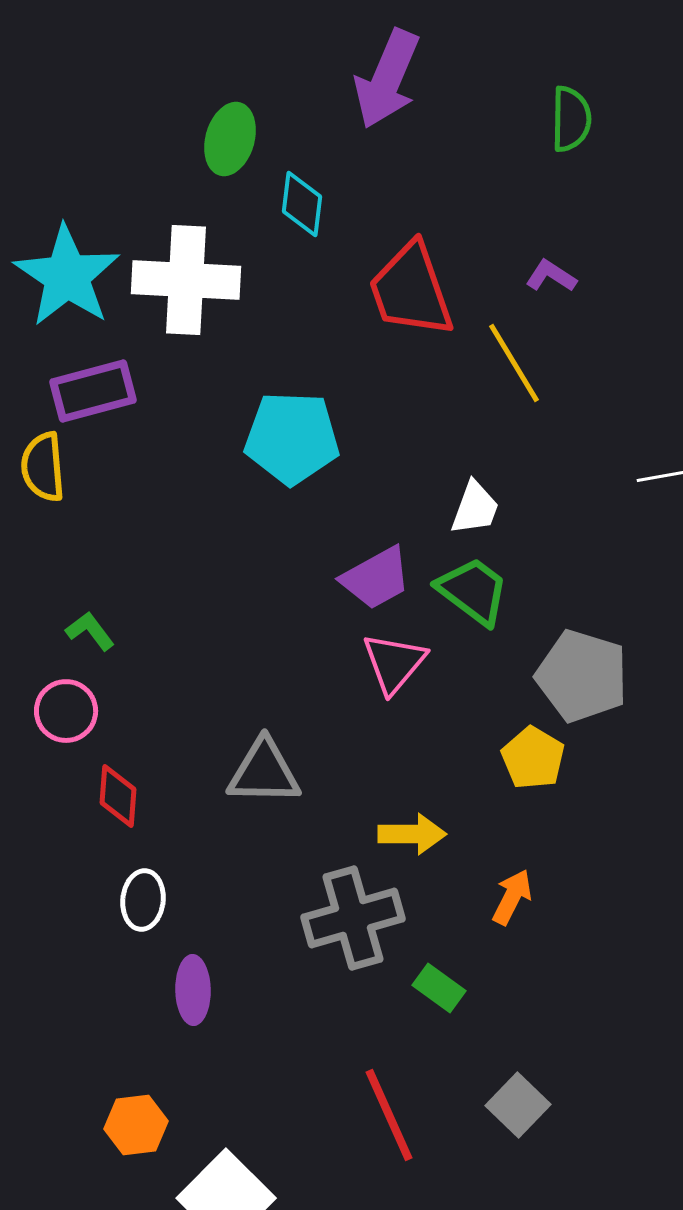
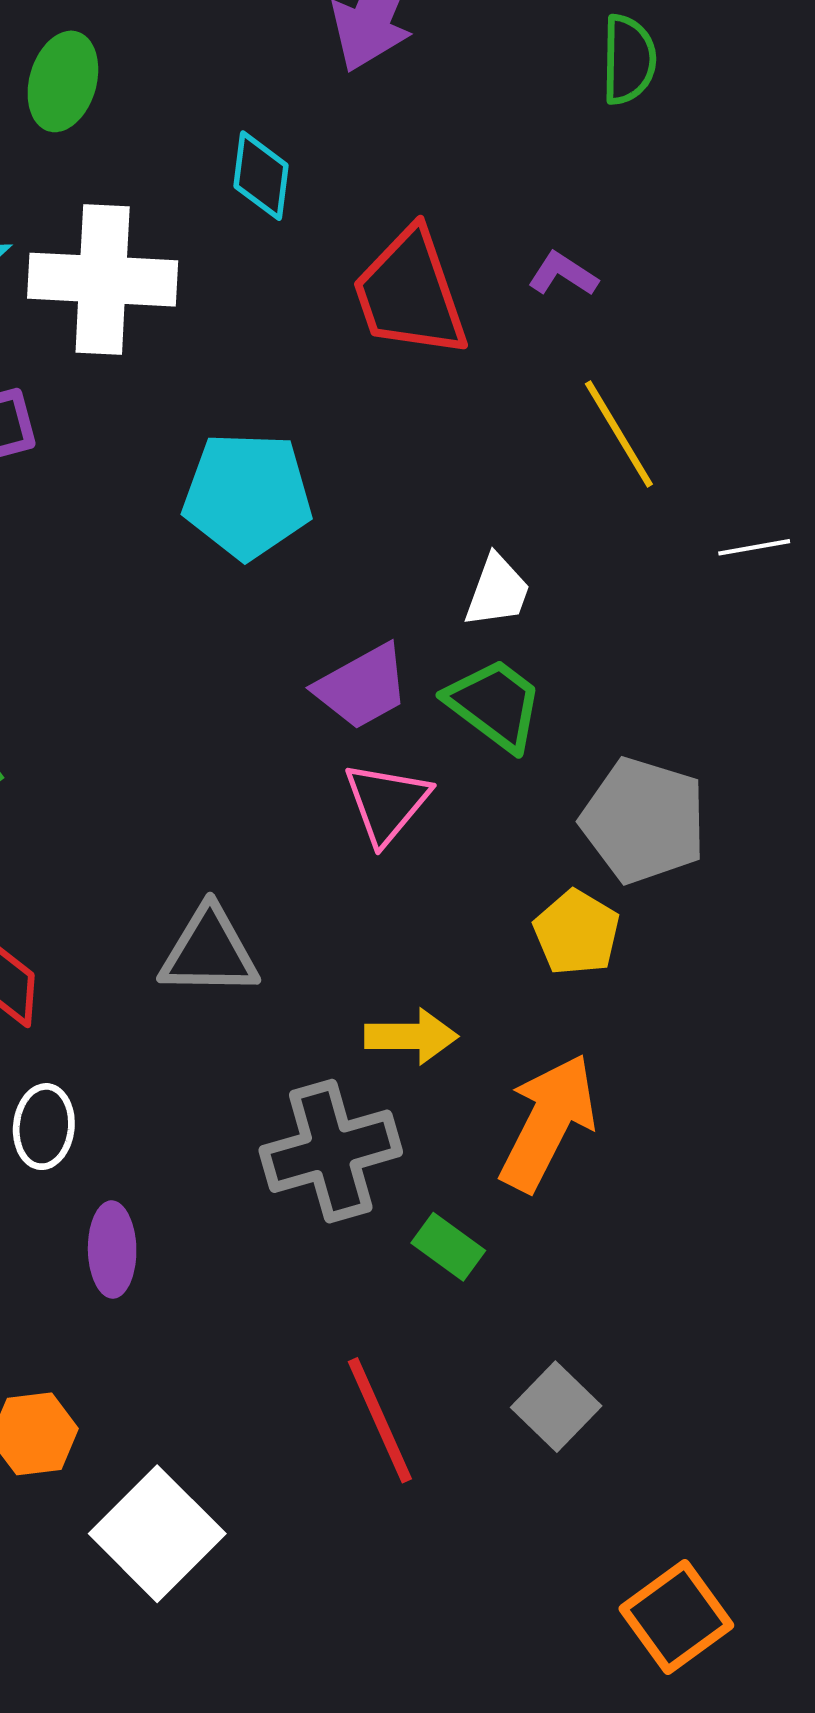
green ellipse: (230, 139) -> (63, 81), moved
purple L-shape: (551, 276) -> (563, 274), moved
yellow line: (514, 363) -> (619, 434), moved
orange arrow: (512, 897) -> (548, 1122), size x1.8

